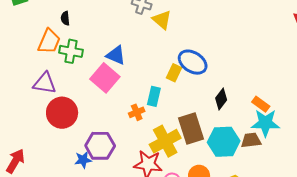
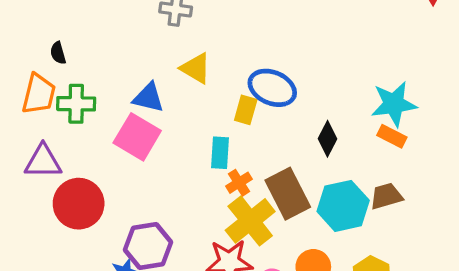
yellow triangle: (162, 20) -> (196, 68), moved
orange cross: (137, 112) -> (239, 183), moved
cyan star: (265, 123) -> (394, 104), moved

